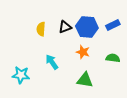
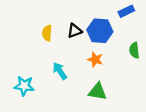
blue rectangle: (113, 25) -> (126, 11), moved
green semicircle: (113, 58) -> (134, 50), moved, turned -104

